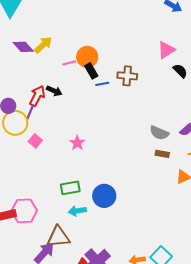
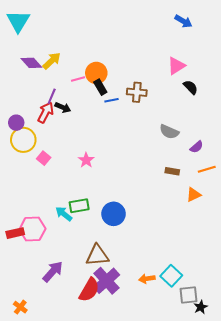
purple line: (30, 112) -> (52, 96), moved
gray semicircle: (159, 133) -> (169, 132), moved
cyan arrow: (77, 211) -> (64, 214), moved, turned 48
brown triangle: (58, 237) -> (97, 255), moved

